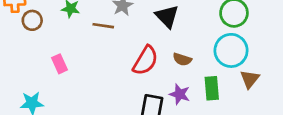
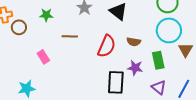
brown line: (103, 26) -> (70, 36), moved

